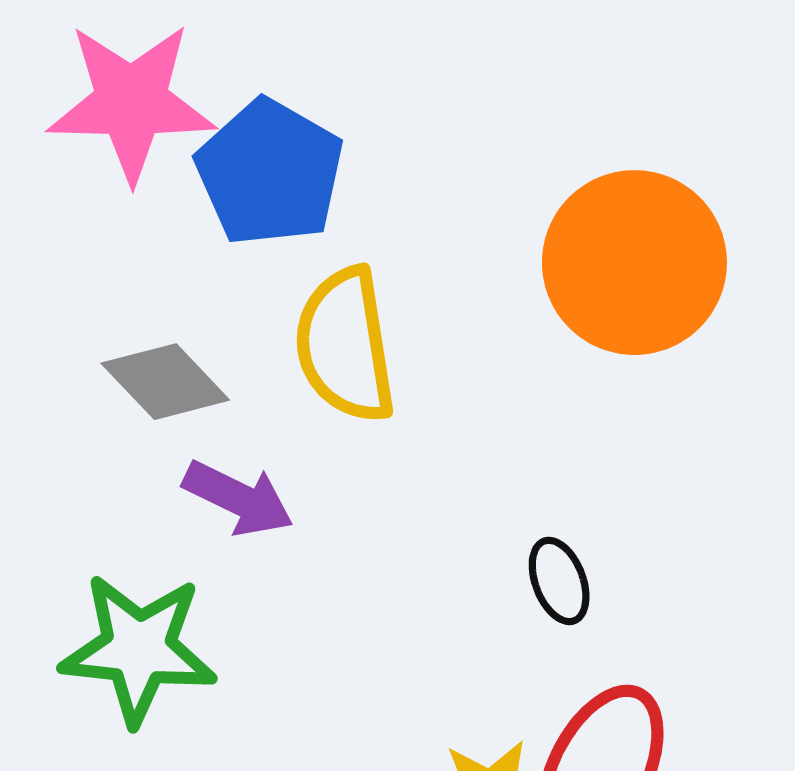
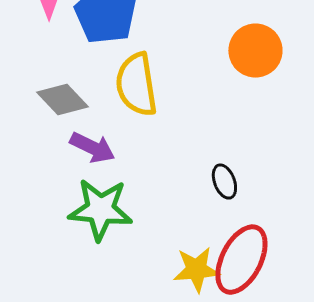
orange circle: (634, 263) -> (255, 51), size x0.7
green star: (139, 649) -> (100, 210), moved

